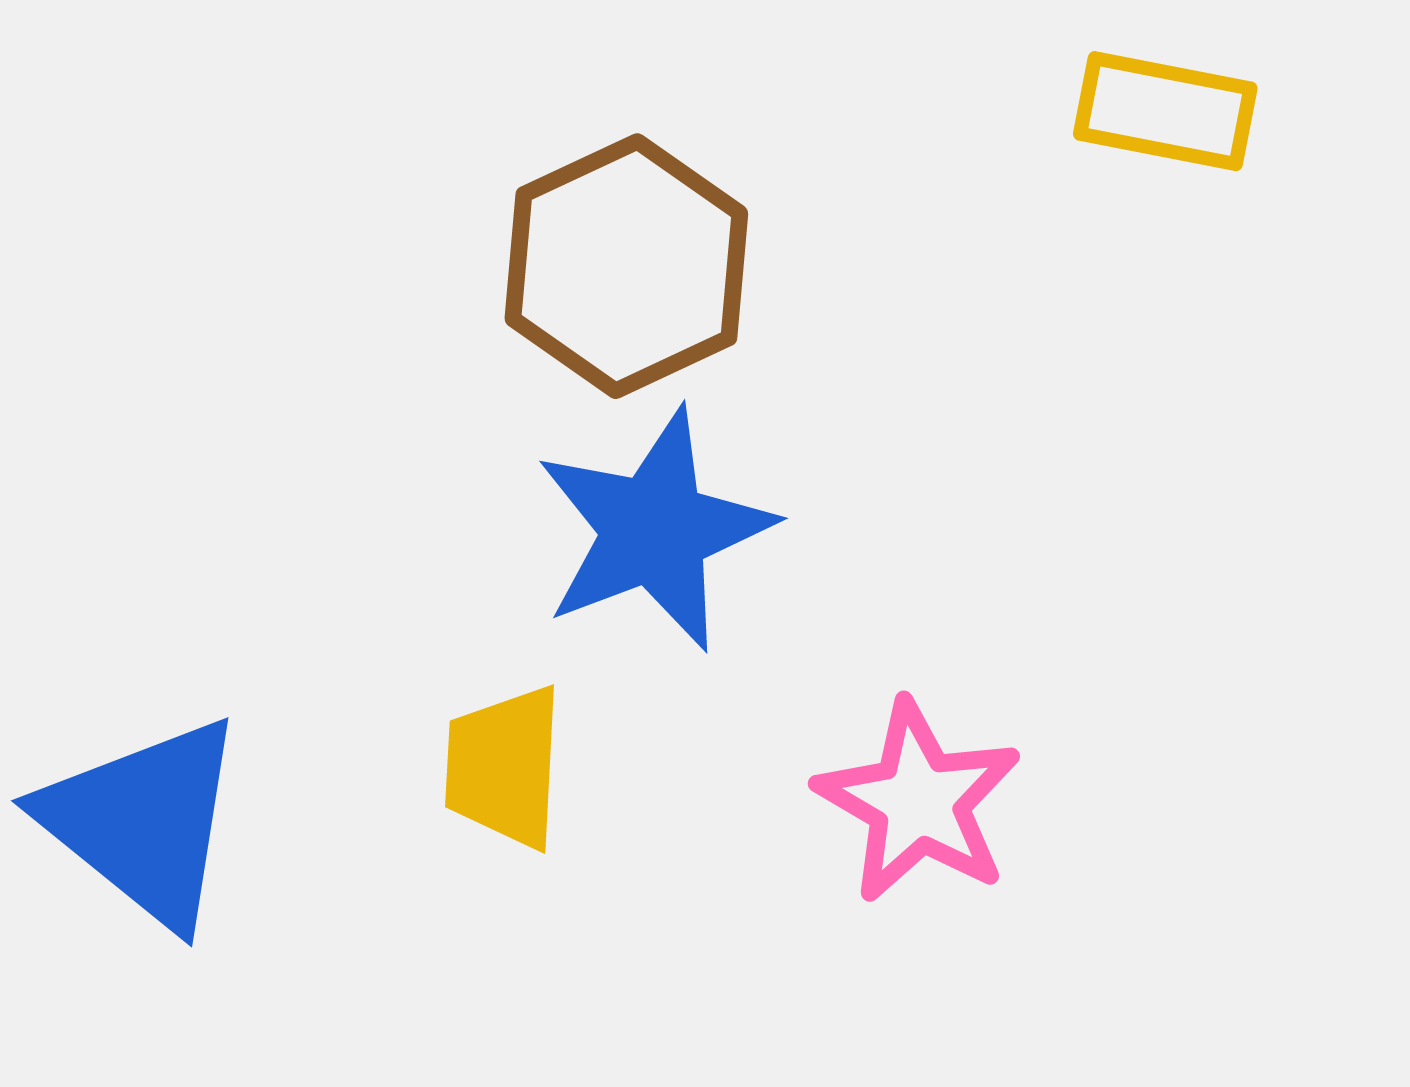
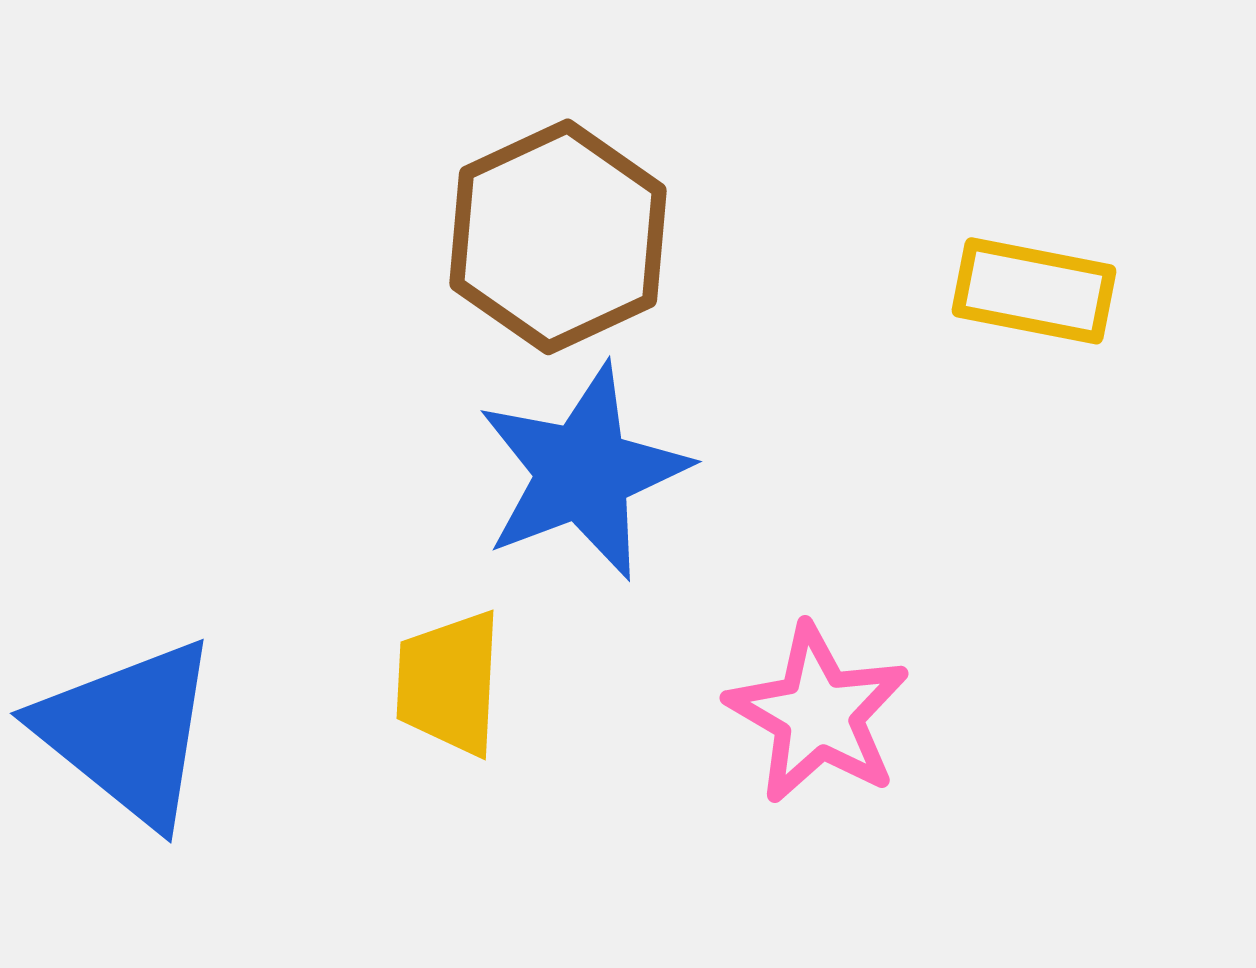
yellow rectangle: (1165, 111) -> (1034, 291), moved

